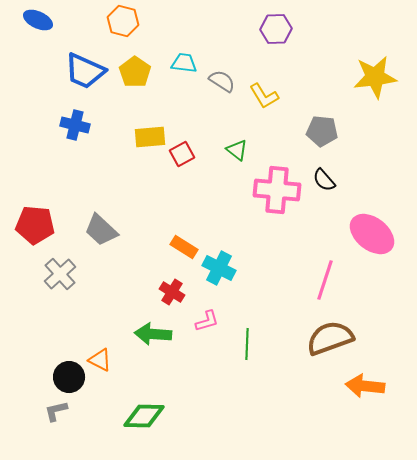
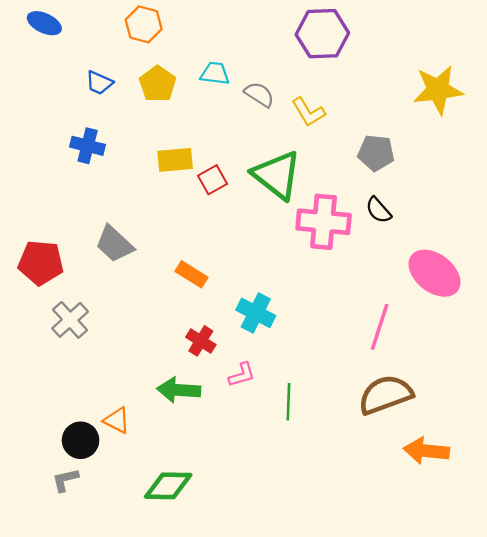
purple hexagon: (276, 29) -> (322, 34), size x1.4
blue trapezoid: (85, 71) -> (99, 83), size x0.6
green triangle: (237, 150) -> (277, 175), size x2.0
gray trapezoid: (101, 230) -> (114, 244), moved
orange rectangle: (184, 247) -> (192, 274), moved

